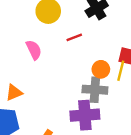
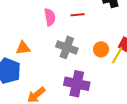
red line: (74, 37) -> (78, 15), moved
gray cross: (95, 90) -> (67, 47), moved

